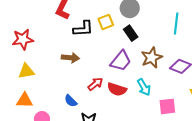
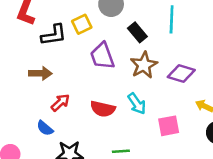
black rectangle: (131, 33) -> (137, 32), moved
purple trapezoid: (121, 61) -> (102, 56), moved, turned 125
red arrow: (95, 84) -> (60, 103), moved

